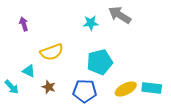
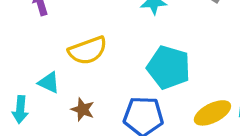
cyan pentagon: (100, 62) -> (169, 67), turned 30
cyan arrow: (12, 87) -> (20, 110), turned 49

